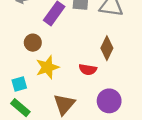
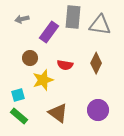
red semicircle: (88, 70) -> (65, 65), moved
brown triangle: (64, 104) -> (58, 113), turned -35

